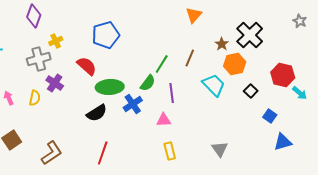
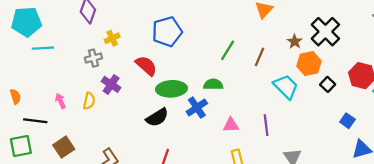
gray cross: (39, 59) -> (93, 58), size x0.7
green line: (162, 64) -> (228, 50), moved
green semicircle: (148, 83) -> (213, 84), turned -126
black square: (251, 91) -> (328, 84), moved
purple line: (172, 93) -> (266, 125), moved

